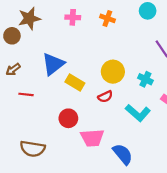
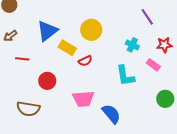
yellow circle: (113, 72) -> (91, 30), moved
red semicircle: (105, 97) -> (85, 61), moved
cyan L-shape: (138, 113) -> (125, 76), turned 40
red circle: (68, 118) -> (47, 81), moved

